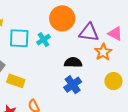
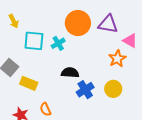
purple triangle: (89, 33) -> (108, 24), moved
black semicircle: (73, 62) -> (70, 73), moved
yellow circle: (113, 81) -> (113, 89), moved

